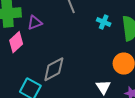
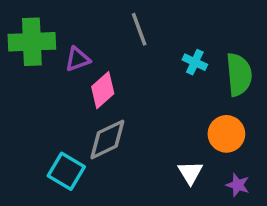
pink diamond: (16, 42) -> (103, 90), moved

